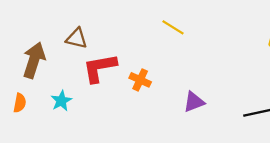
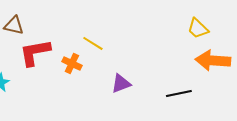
yellow line: (173, 27) -> (93, 43), moved

